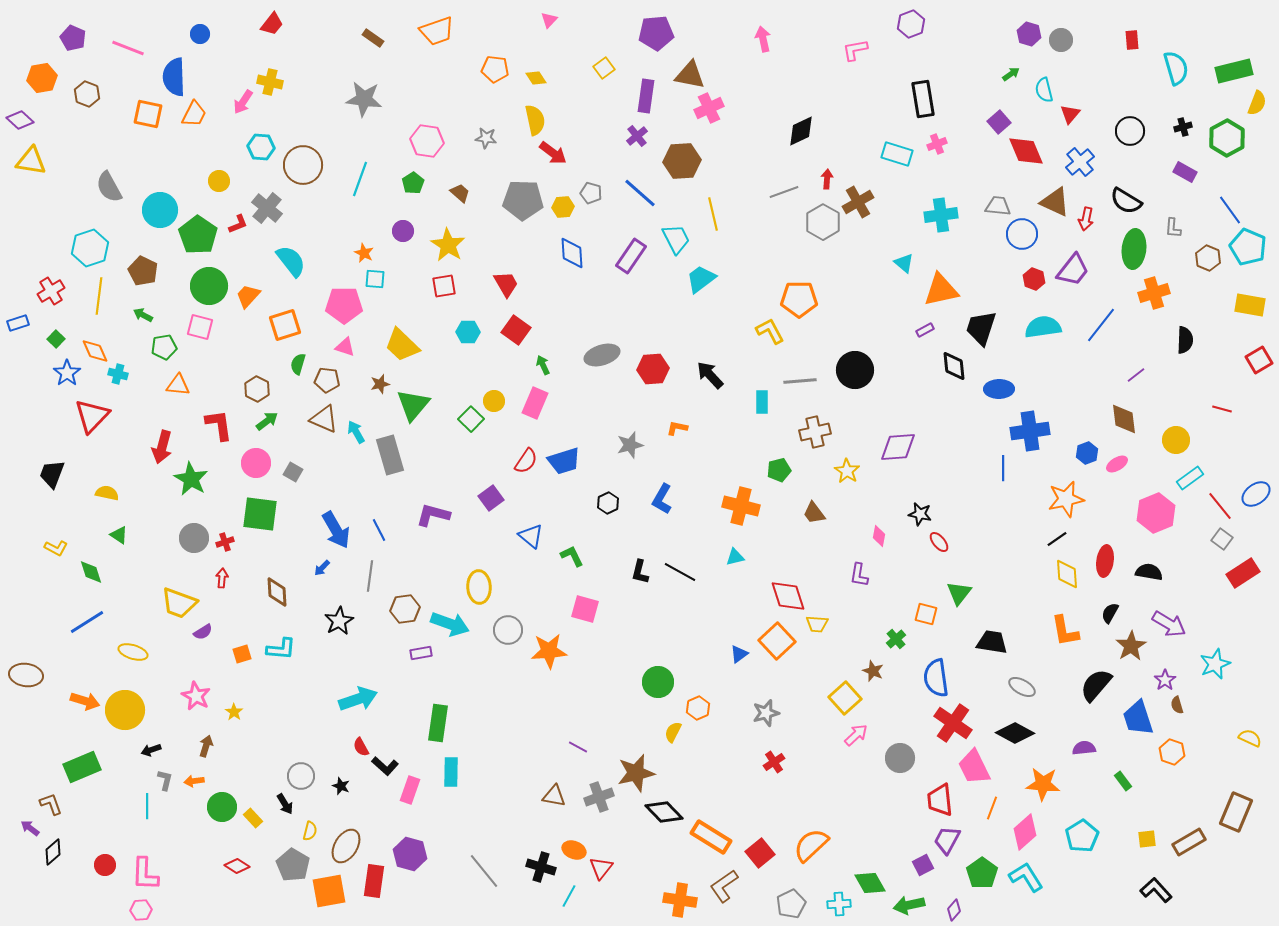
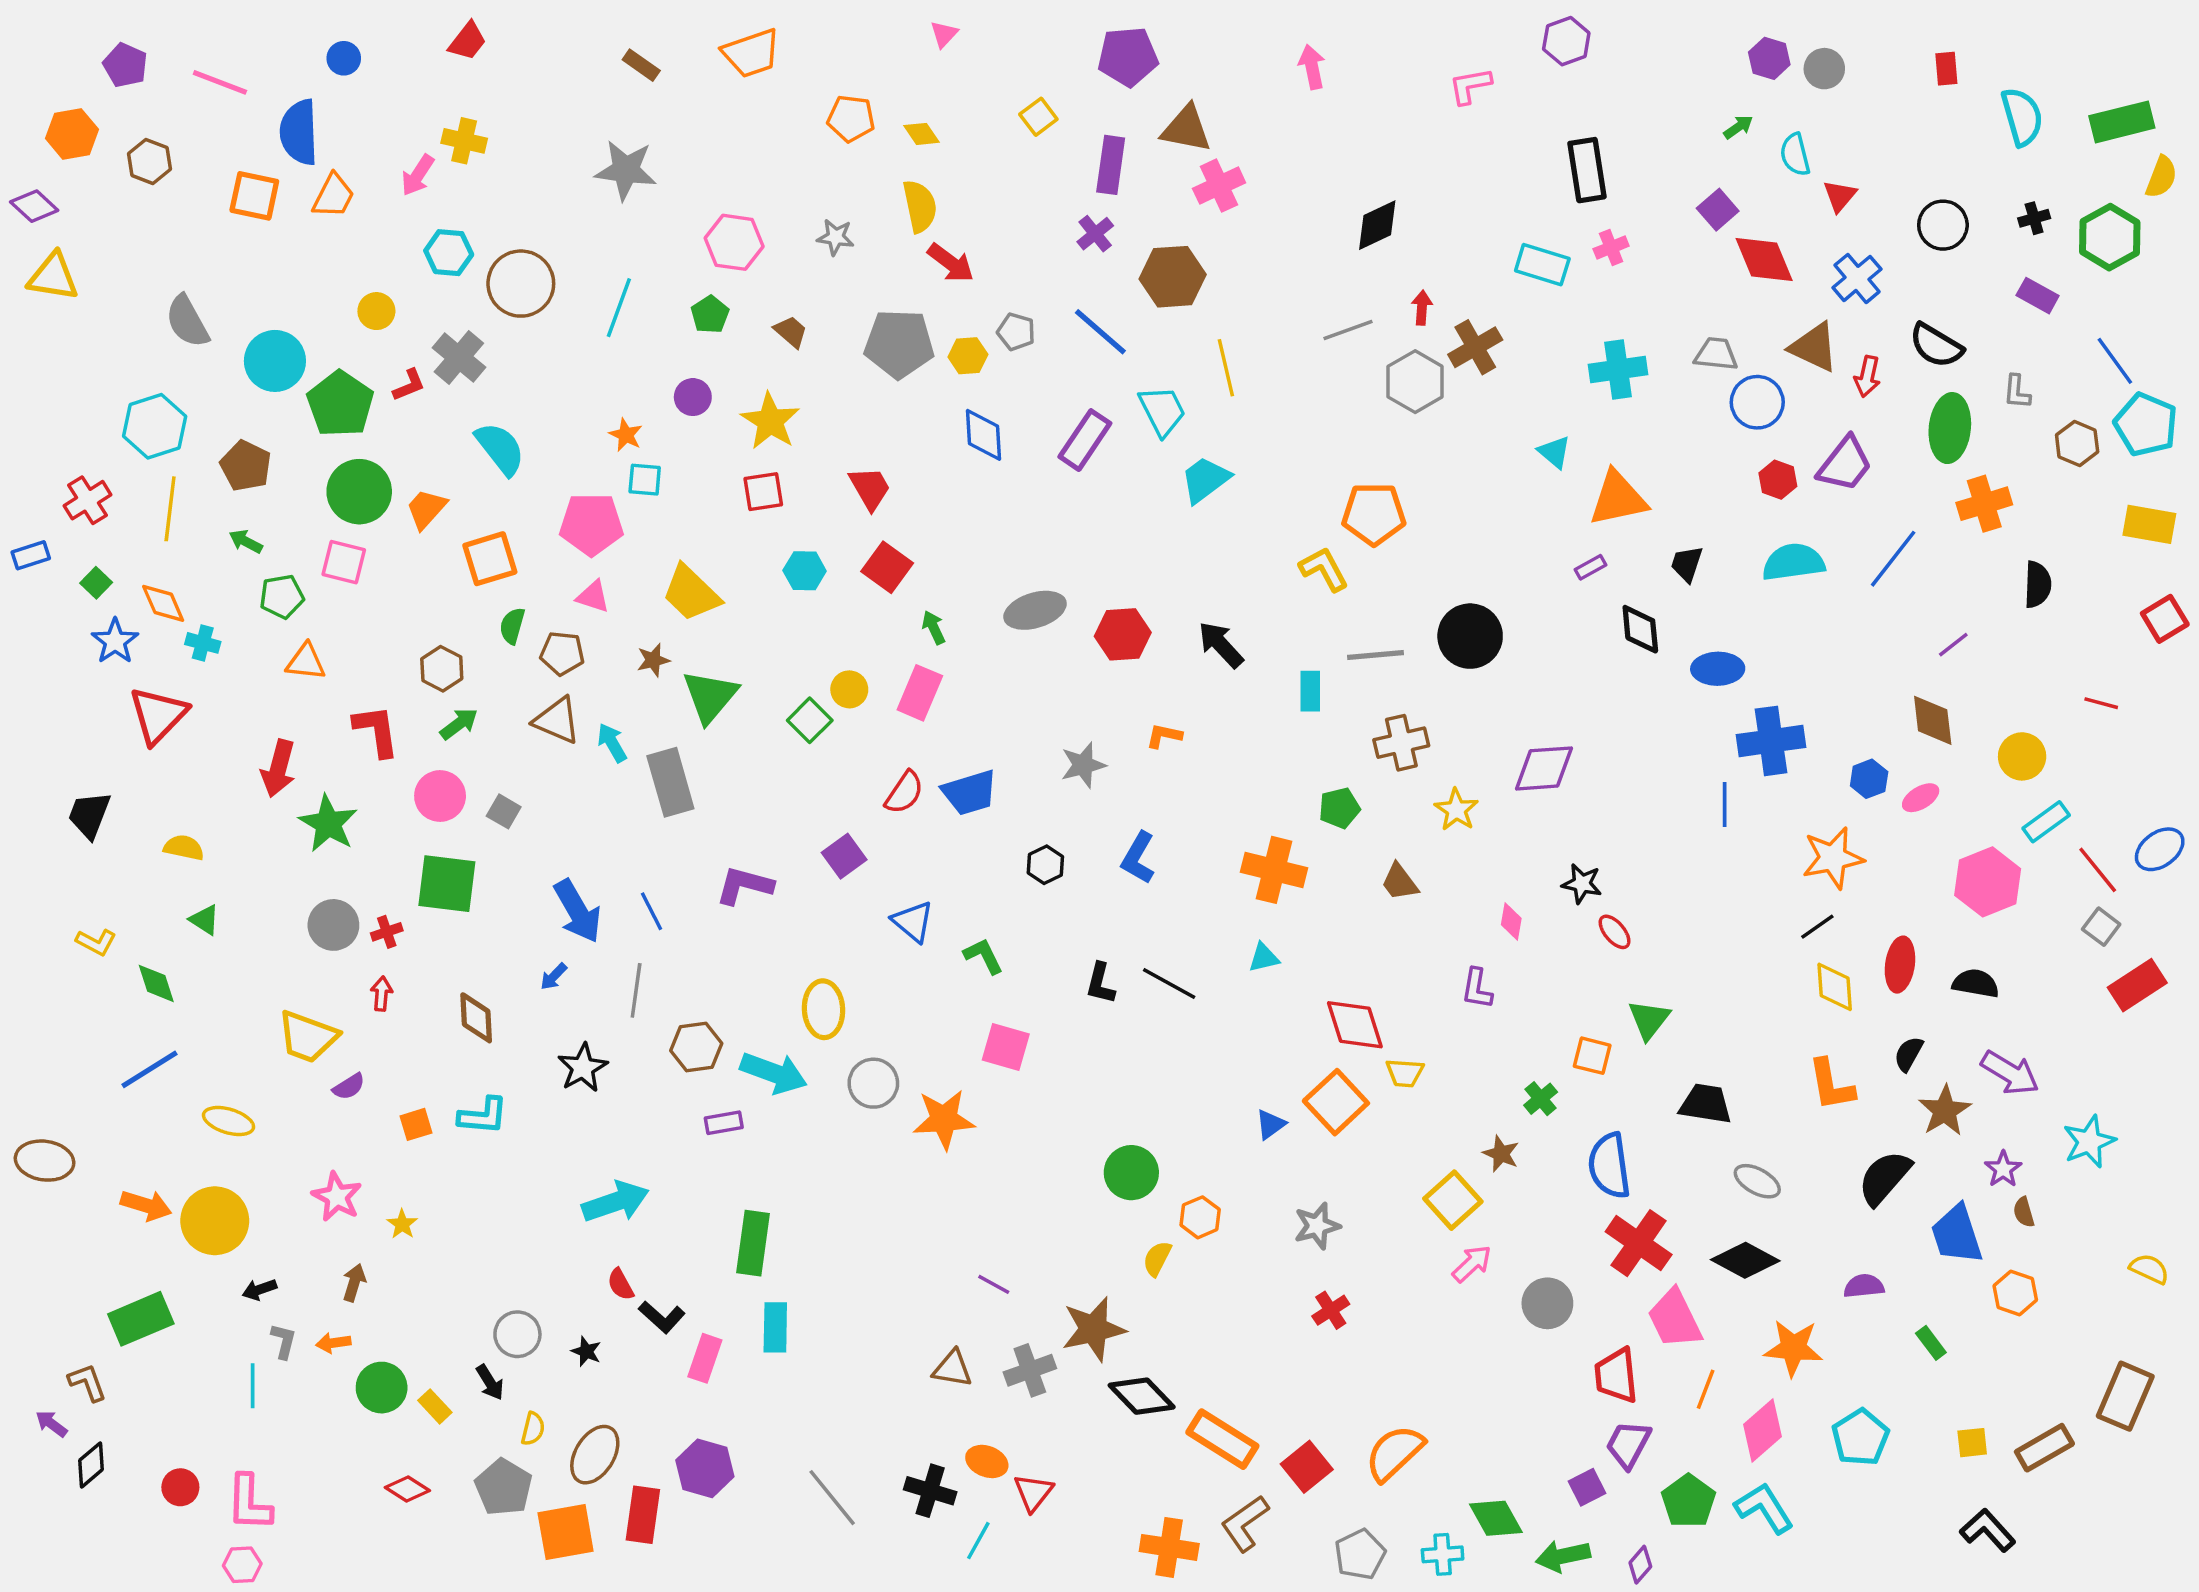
black trapezoid: (981, 328) -> (1687, 564), size x0.6

